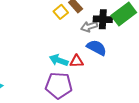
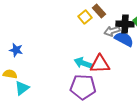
blue semicircle: (97, 48) -> (124, 39), moved
red triangle: (77, 61) -> (100, 64), size x1.5

